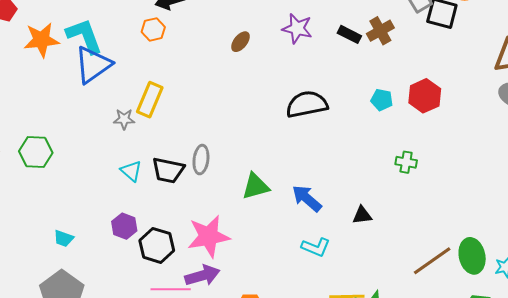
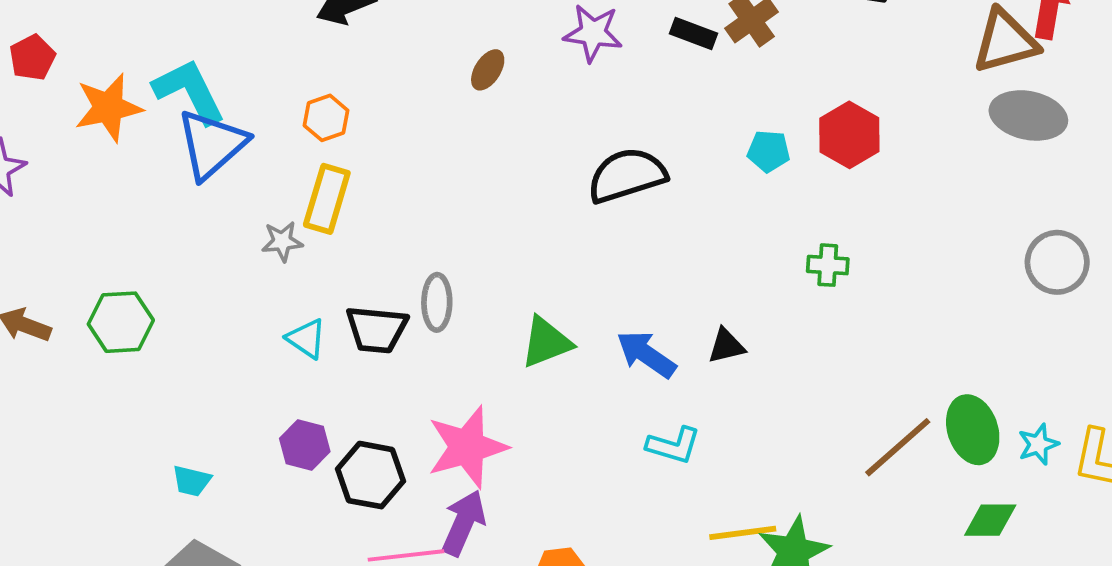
orange hexagon: (153, 29) -> (326, 118), moved
black triangle: (362, 215) -> (726, 346), moved
purple arrow: (202, 276) -> (464, 523), turned -44

